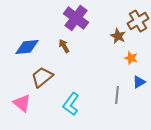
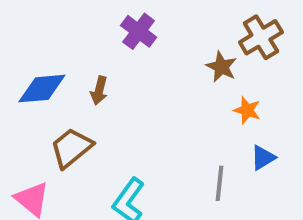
purple cross: (76, 18) -> (139, 31), size x0.7
brown arrow: (64, 46) -> (99, 91), moved, turned -136

